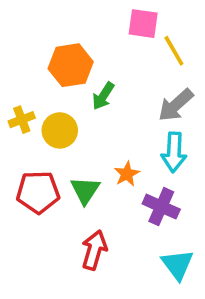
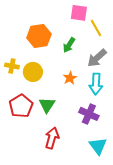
green arrow: (103, 96) -> (69, 45), moved
yellow cross: (22, 120) -> (12, 66), turned 32
orange star: (127, 174) -> (70, 78), moved
red pentagon: (38, 192) -> (21, 106), turned -30

